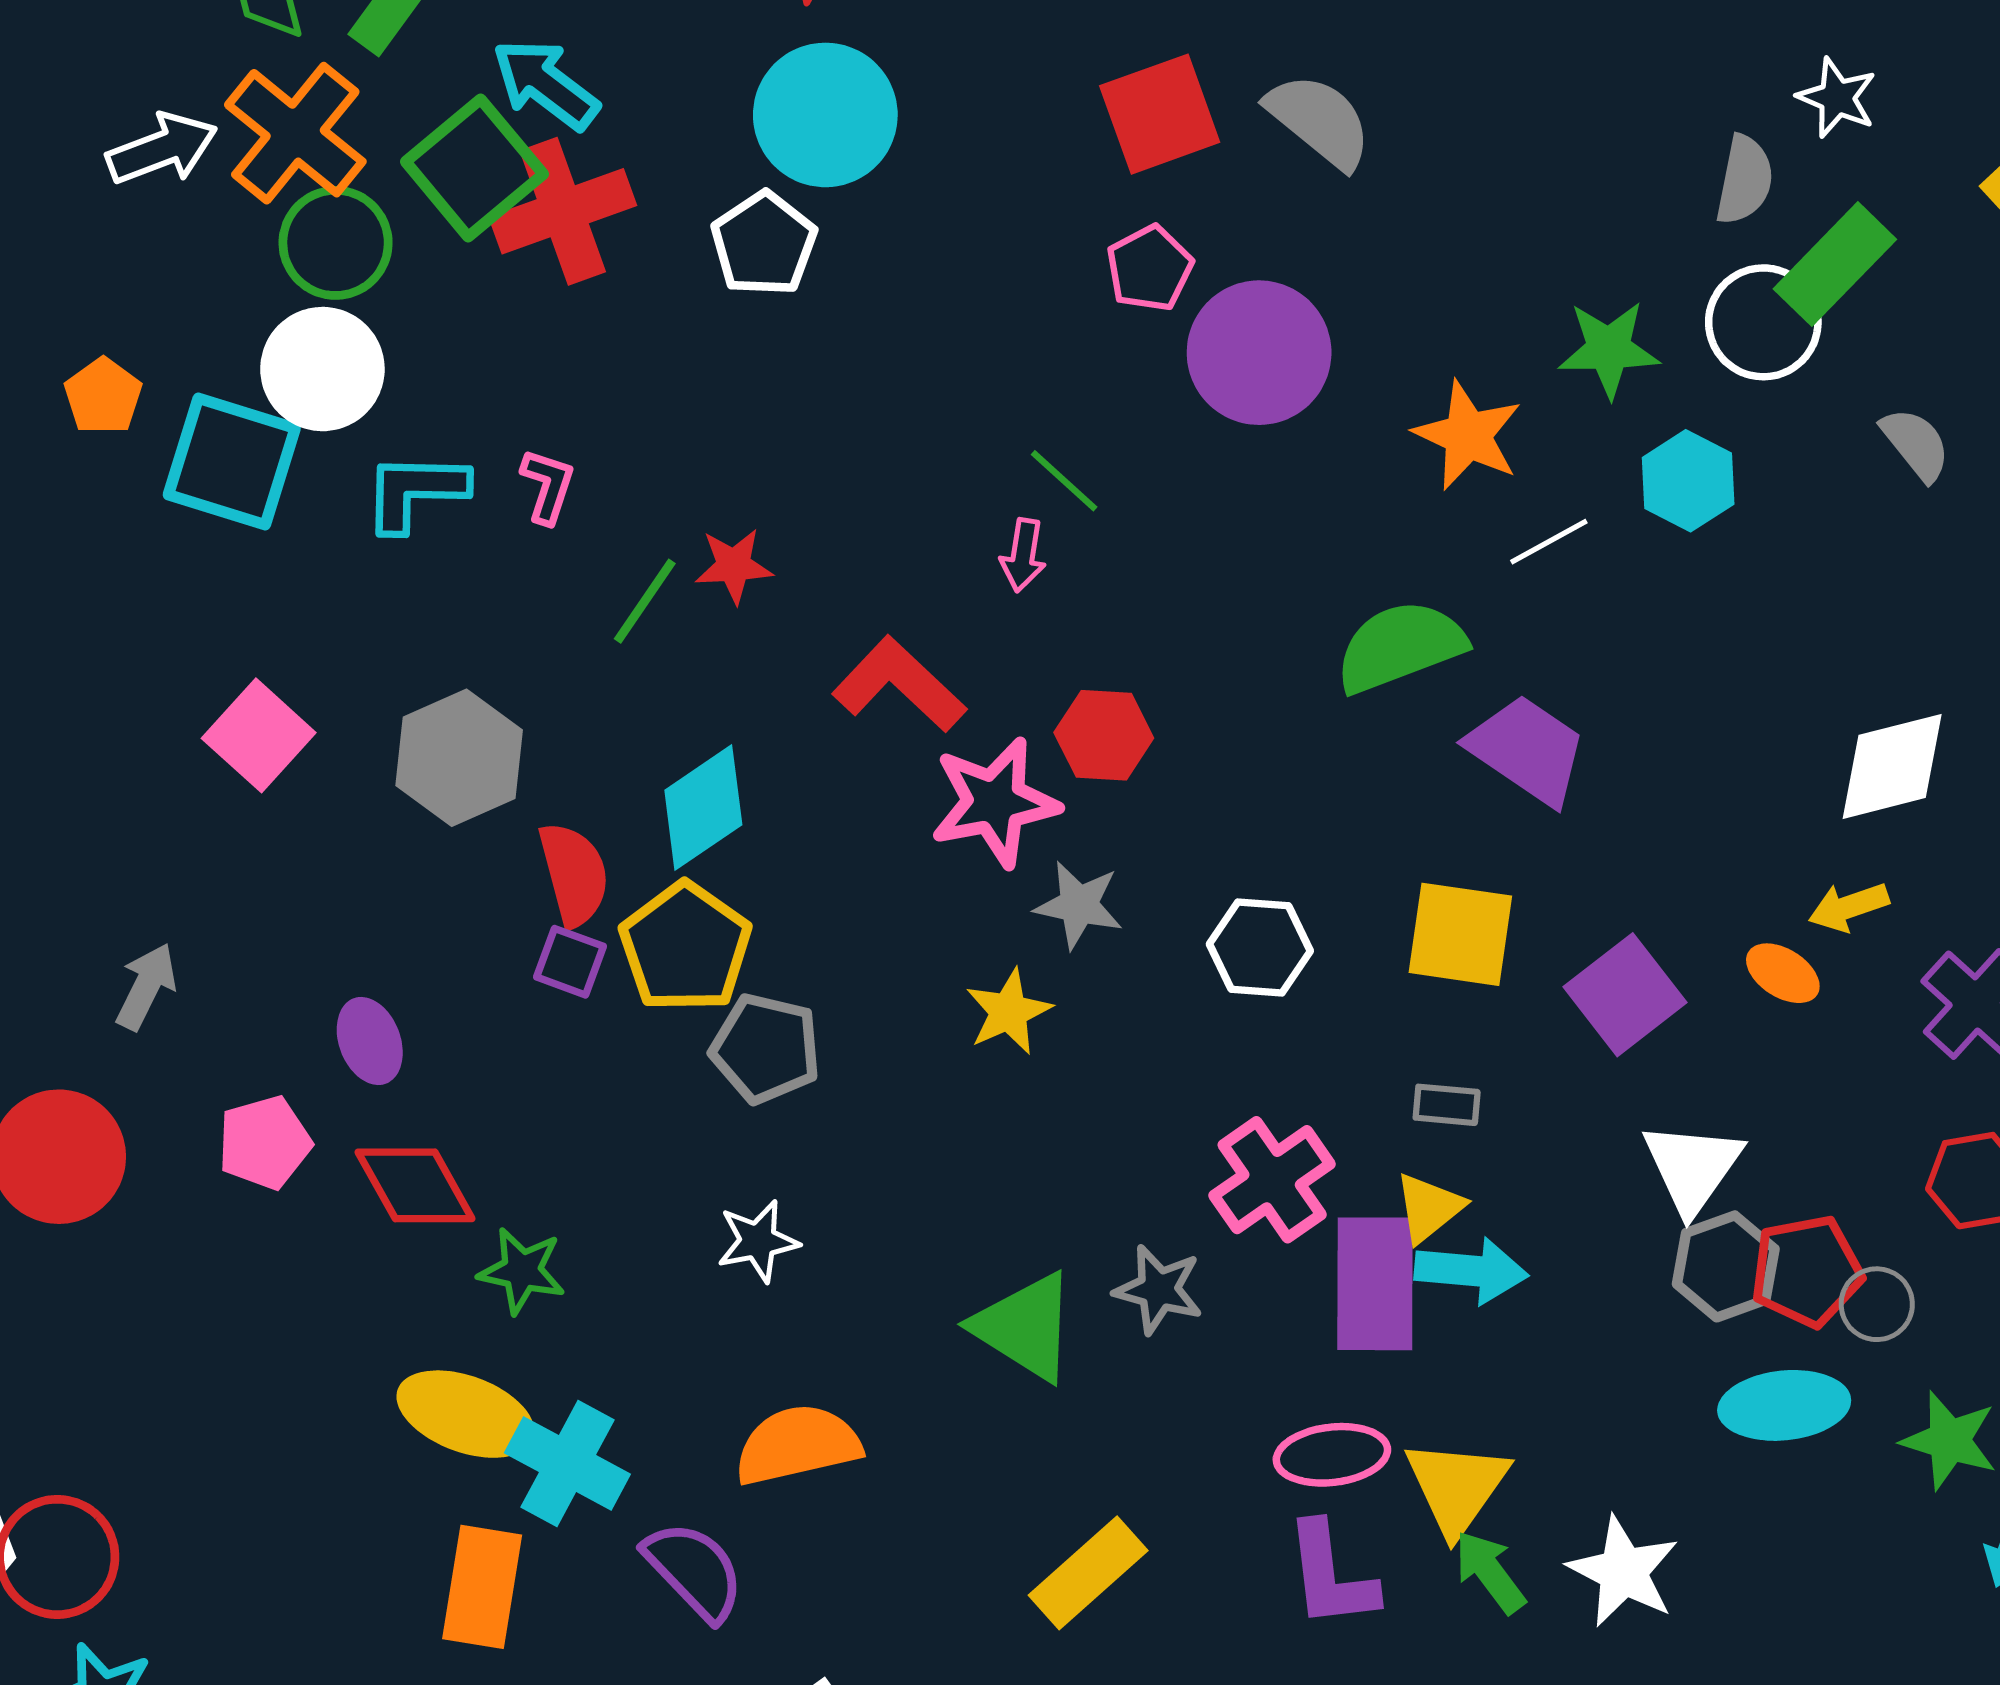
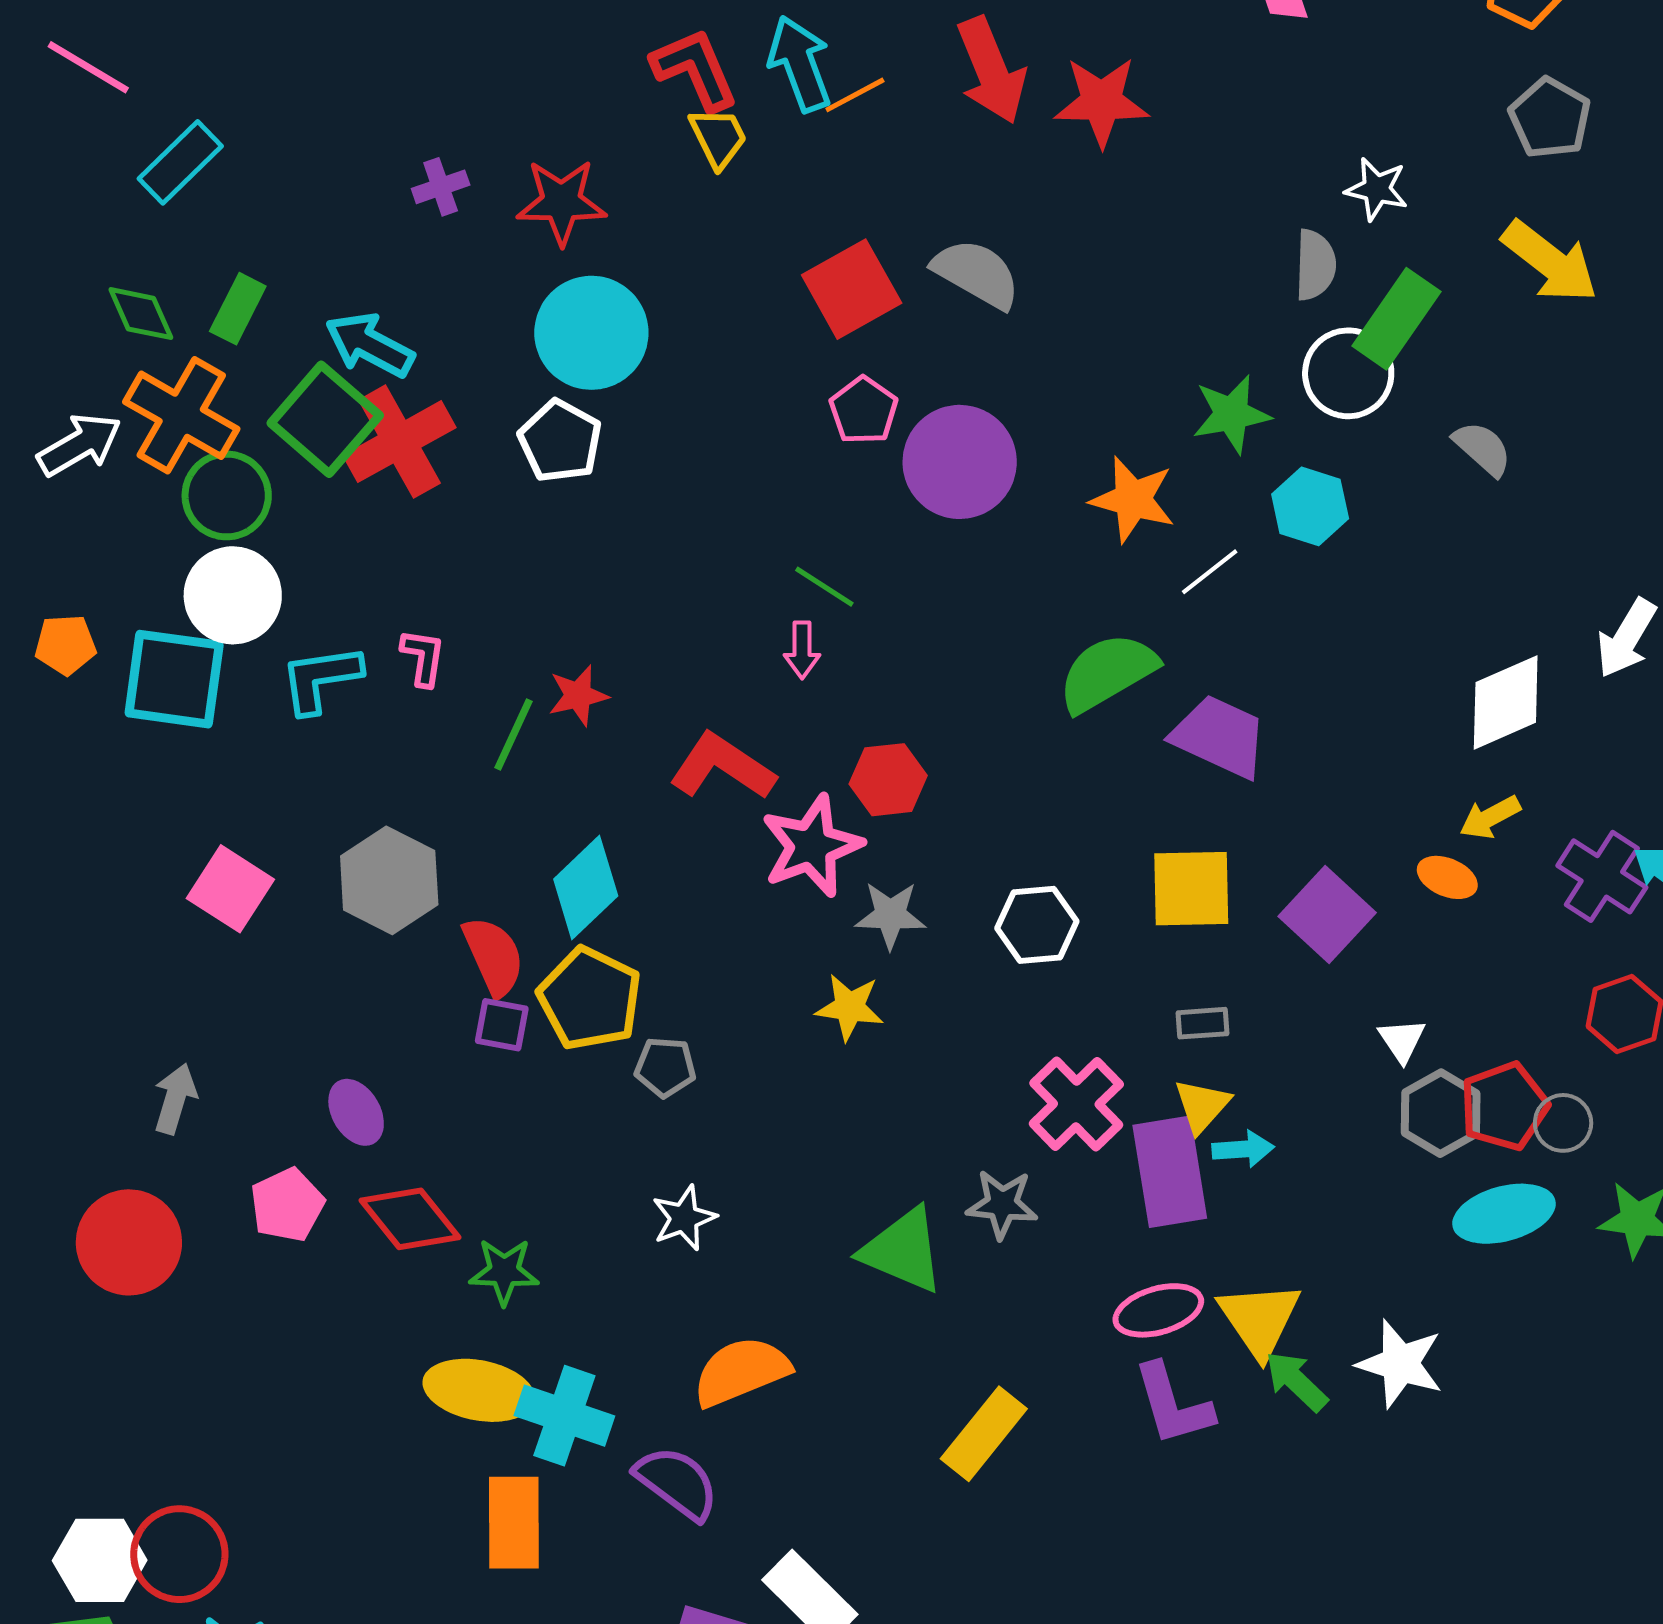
orange pentagon: (103, 396) -> (66, 645), turned -30
yellow star: (1009, 1012) -> (850, 1007), turned -30
gray pentagon: (766, 1048) -> (665, 1067), size x0.7
white triangle: (1692, 1167) -> (1402, 1040), size x0.6
cyan arrow: (1471, 1271) -> (1243, 1149), size x0.7

